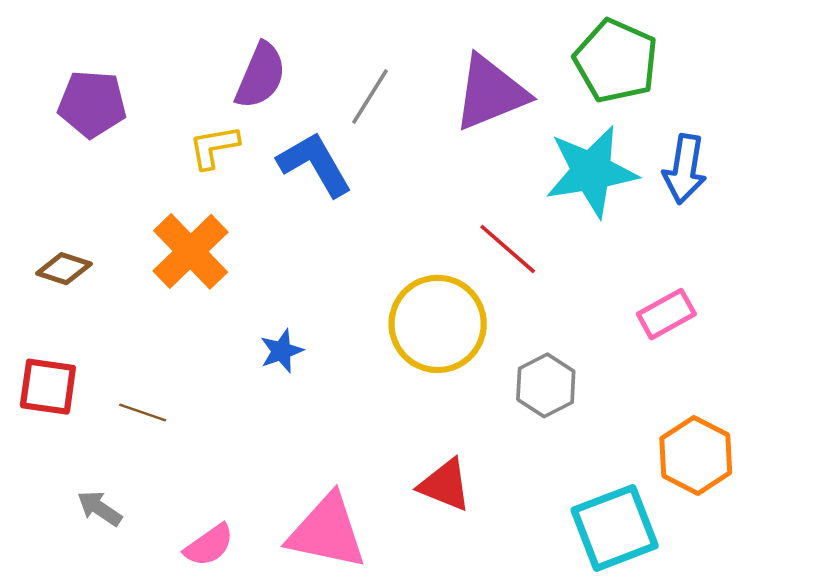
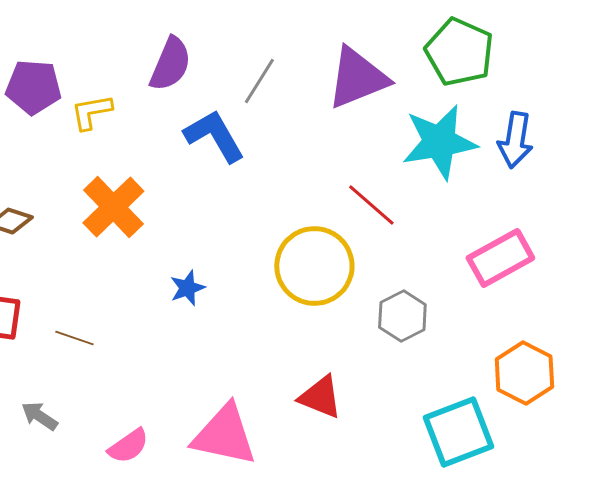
yellow L-shape: (214, 147) -> (91, 112), moved
pink rectangle: (666, 314) -> (500, 258), size x1.4

